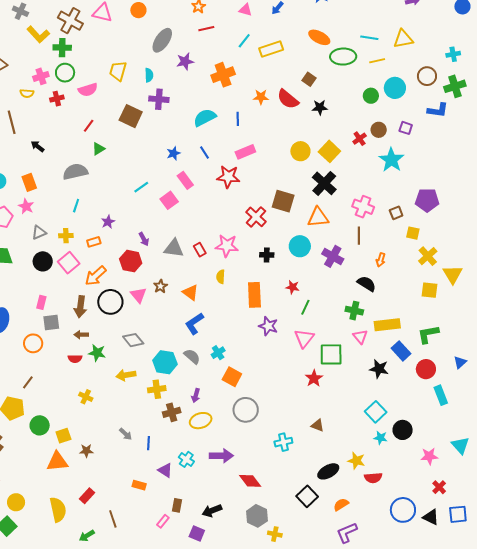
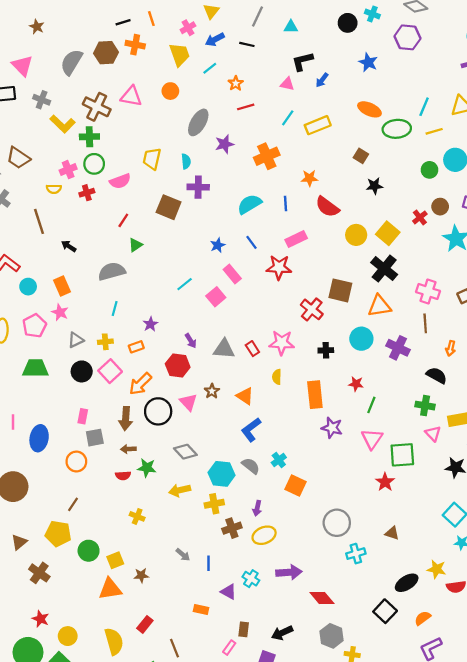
cyan line: (369, 38) -> (424, 107), turned -72
red semicircle: (288, 99) -> (327, 207), moved
gray circle: (246, 410) -> (337, 523), moved

